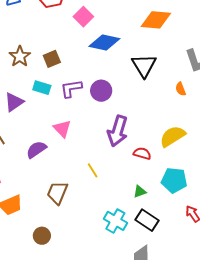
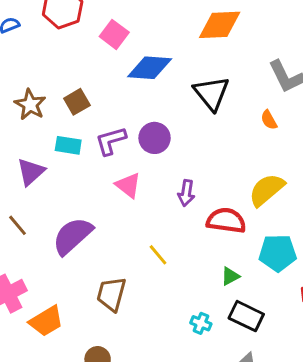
pink triangle: (62, 129) -> (128, 185), moved
purple arrow: (118, 131) -> (186, 193), size x0.6
purple semicircle: (36, 150) -> (72, 236), size x1.4
red semicircle: (142, 153) -> (226, 221), size x1.5
cyan cross: (115, 221) -> (201, 323), size x0.6

